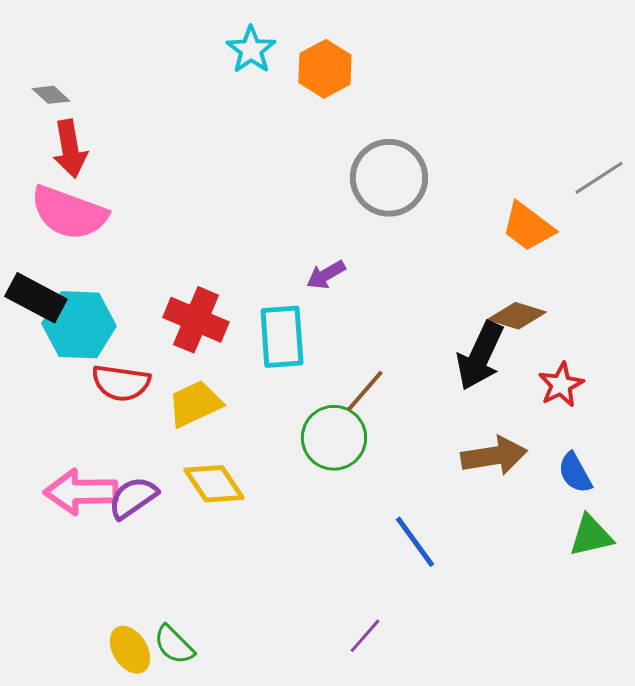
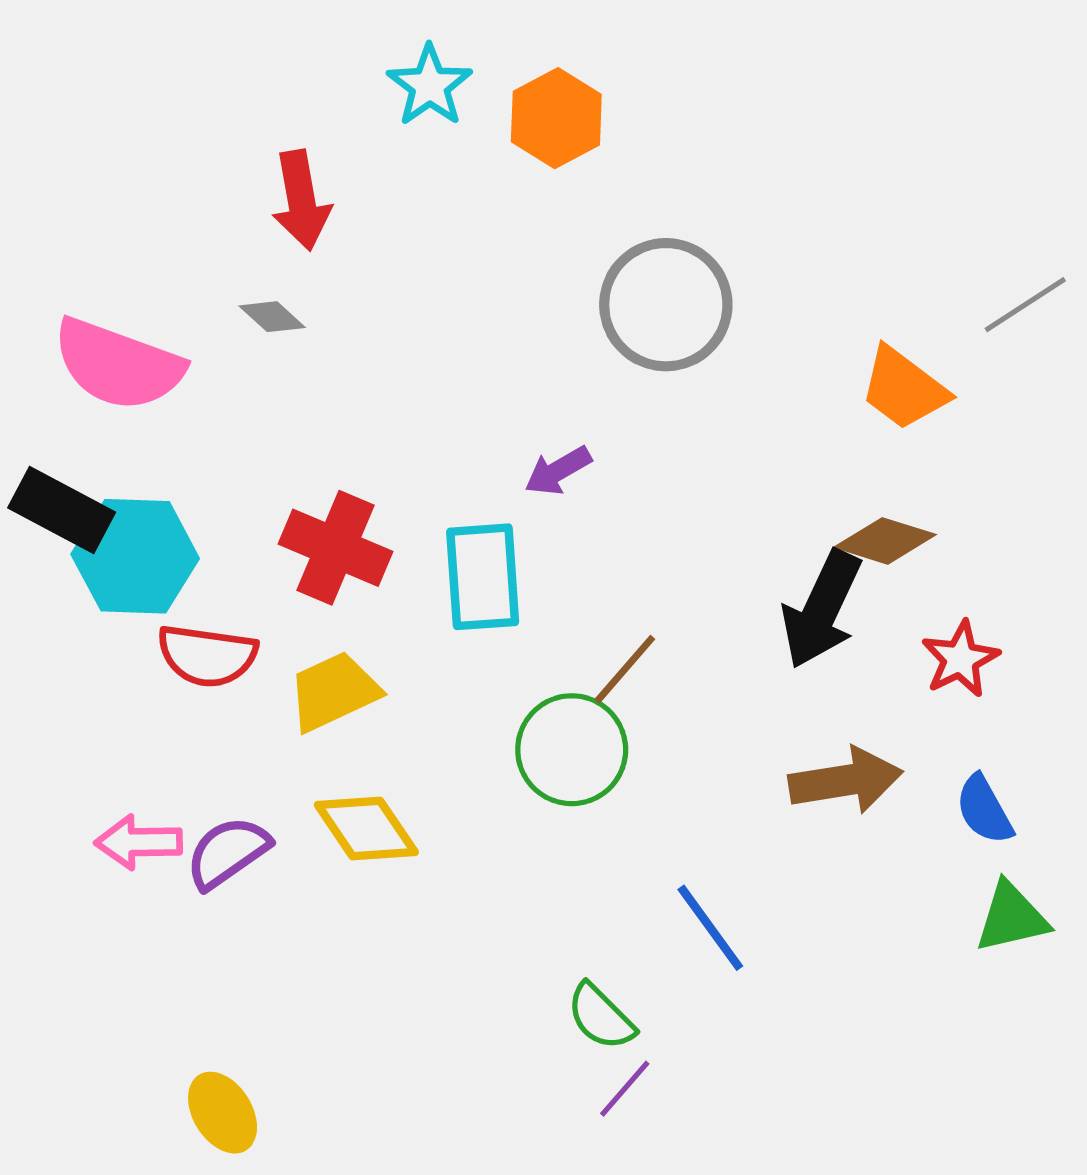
gray diamond: (51, 95) -> (272, 317), moved
red arrow: (70, 149) -> (301, 200), moved
pink arrow: (81, 492) -> (139, 842), size x0.7
green semicircle: (174, 645) -> (601, 1017), moved

